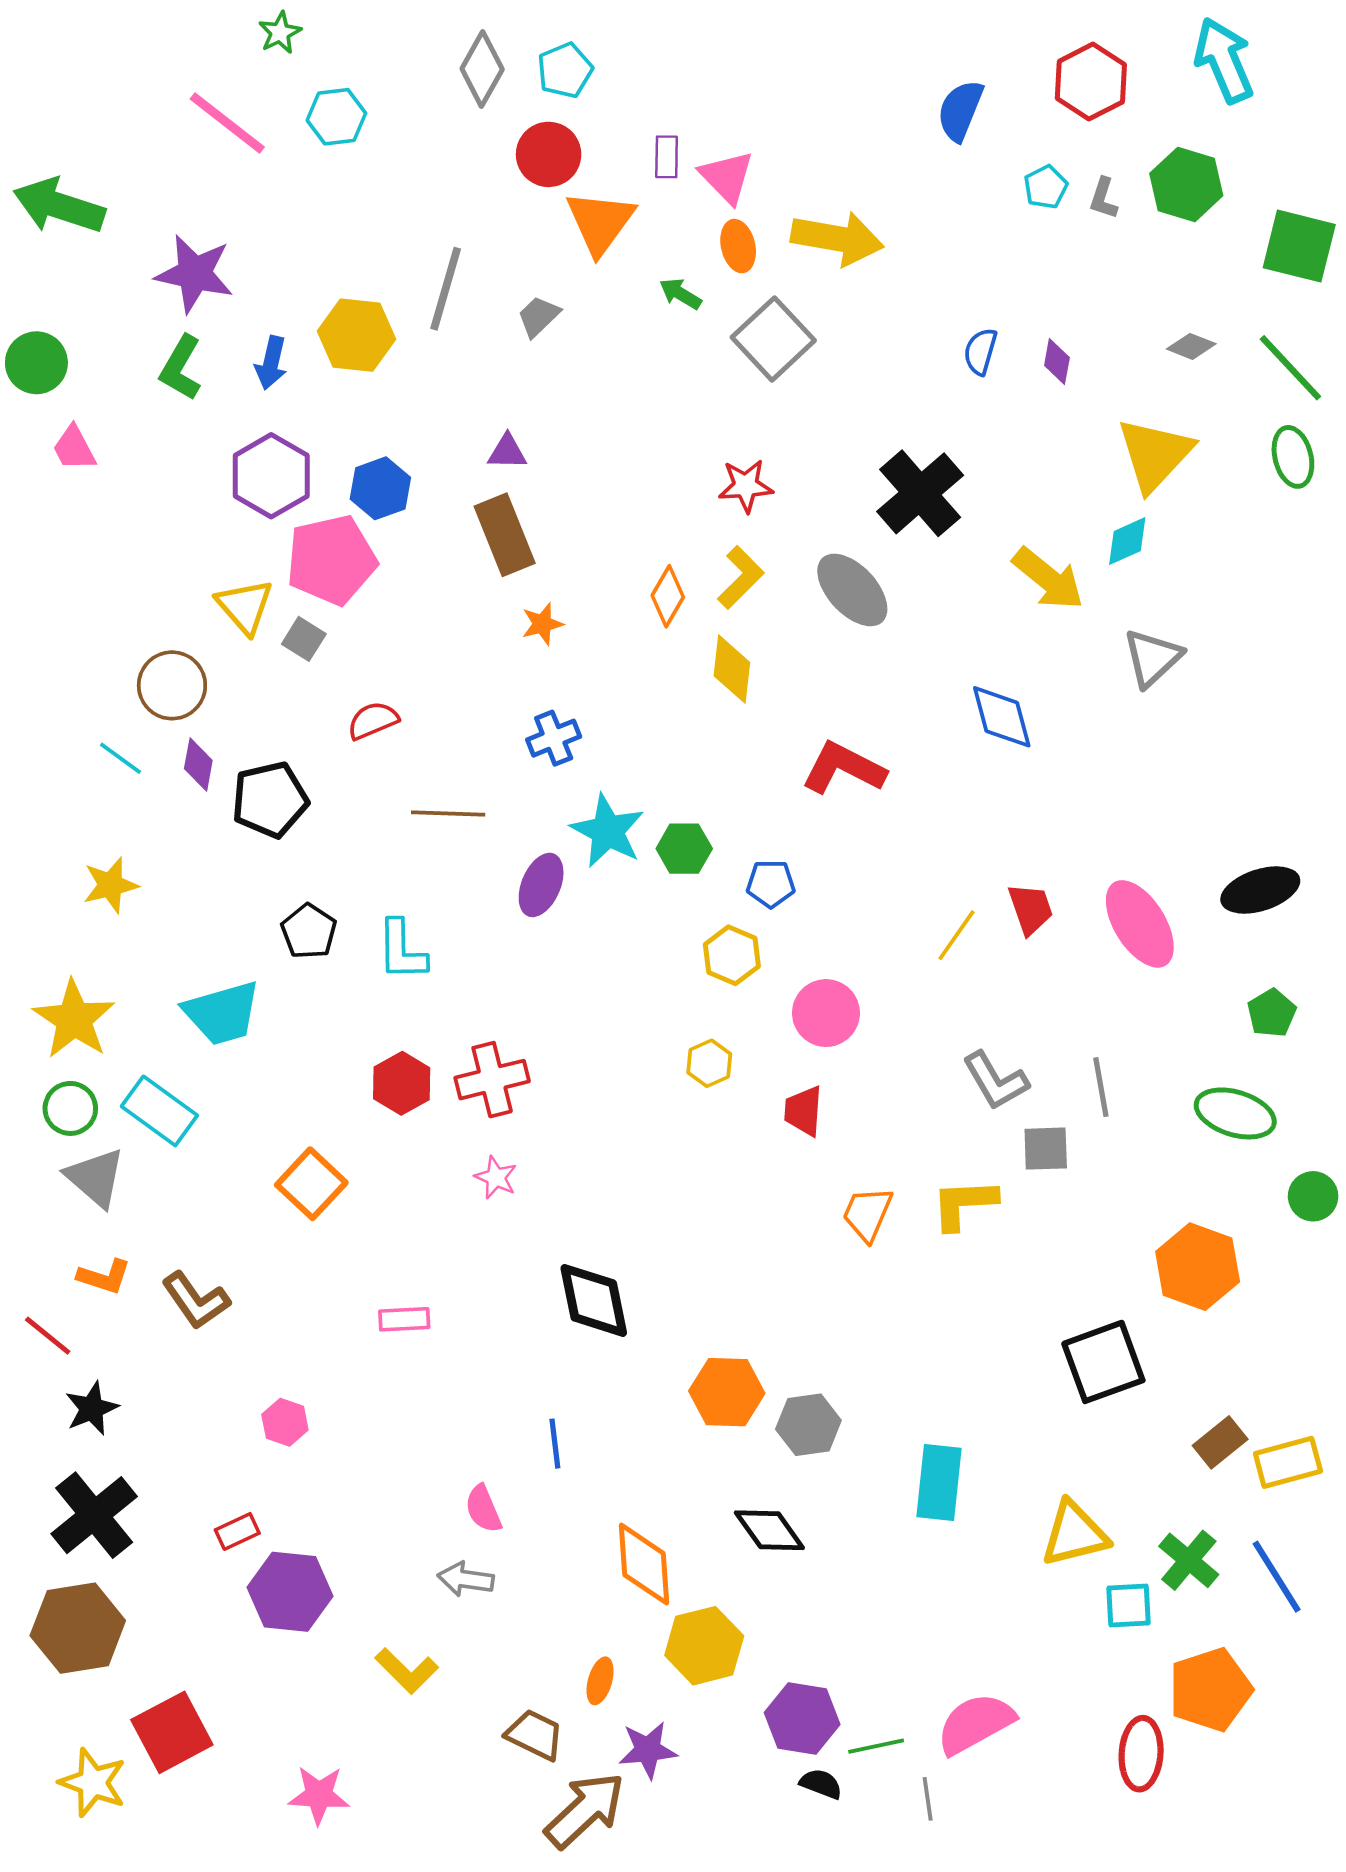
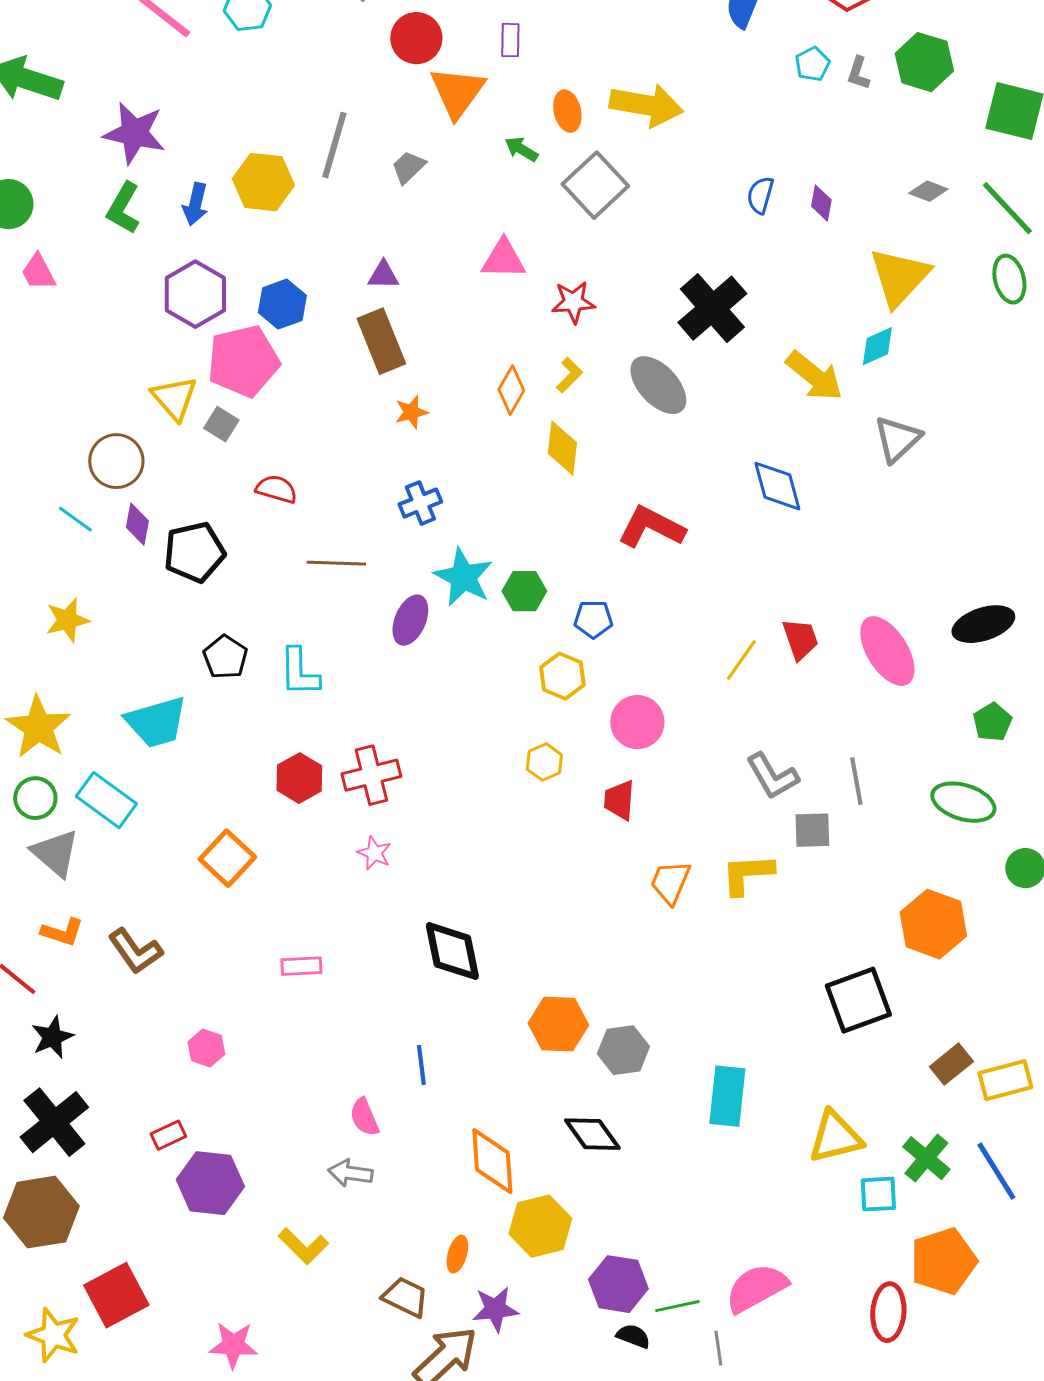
pink triangle: (727, 177) -> (503, 259), moved, turned -45
yellow L-shape: (741, 577) -> (569, 375), size x0.7
red semicircle: (373, 721) -> (276, 489), turned 39

